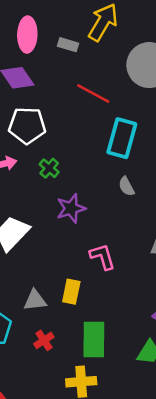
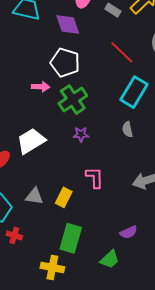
green cross: (49, 168) -> (73, 100), size x1.8
purple star: (71, 208) -> (81, 134), size x0.7
red cross: (44, 340) -> (14, 235), moved, turned 35

